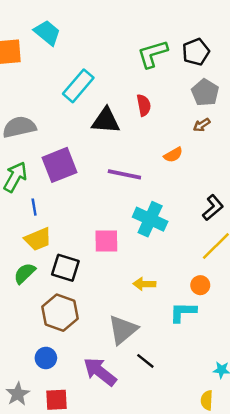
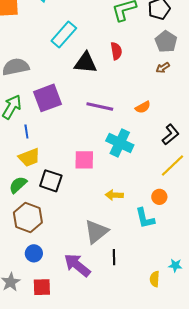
orange semicircle: (173, 155) -> (143, 107), moved
cyan L-shape: (183, 312) -> (145, 218), turned -105
brown hexagon: (60, 313) -> (28, 218), moved
black line: (145, 361) -> (114, 257), turned 49
yellow semicircle: (207, 400) -> (155, 279), moved

